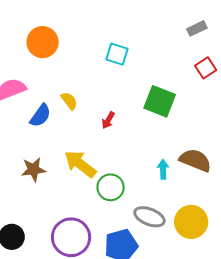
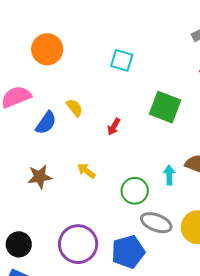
yellow arrow: (80, 164) -> (86, 171), size x0.6
green circle: (111, 187) -> (135, 191), moved

